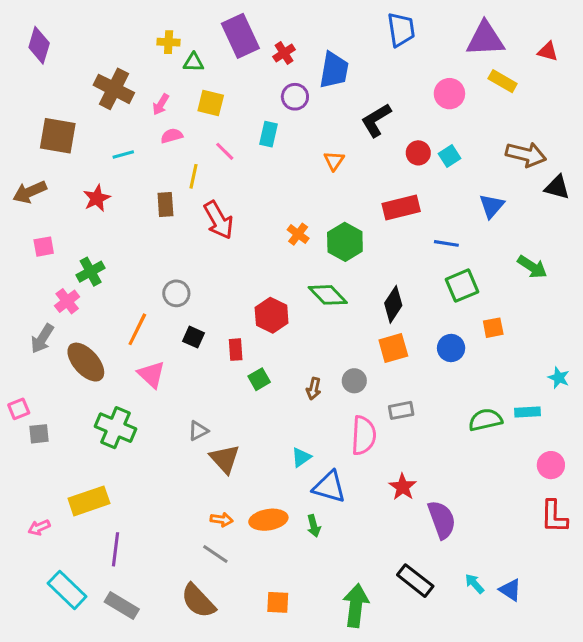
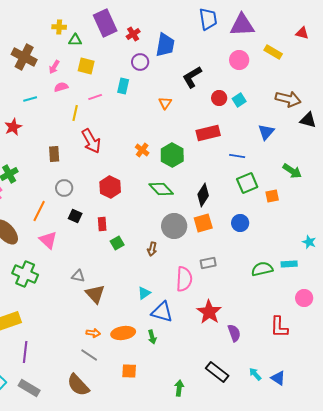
purple triangle: (485, 39) -> (242, 25), moved
pink line: (225, 151) -> (95, 97), turned -64
brown rectangle: (165, 204) -> (54, 154), moved
red hexagon: (272, 315) -> (110, 187), moved
orange square: (493, 328) -> (272, 196), moved
gray circle: (354, 381) -> (174, 226), moved, size x1.6
gray triangle: (198, 431) -> (78, 276), turned 40
red star: (403, 487) -> (209, 312), size x1.4
red L-shape: (554, 517) -> (279, 327), moved
purple semicircle: (442, 520) -> (234, 333), size x0.7
orange square: (278, 602) -> (129, 371), moved
green arrow: (356, 606) -> (179, 388), size x0.6

